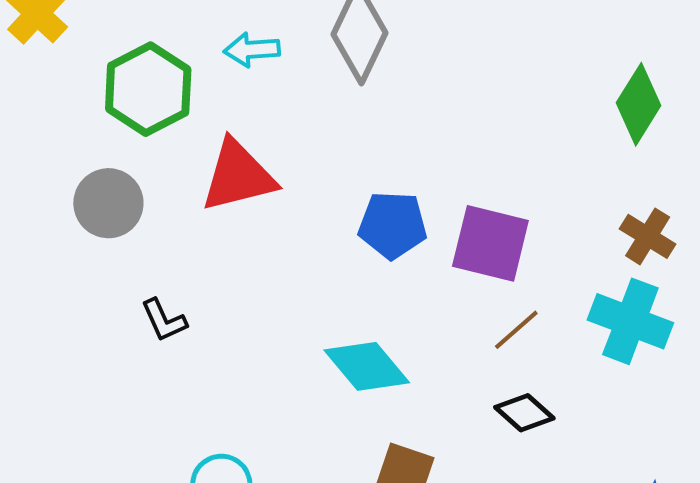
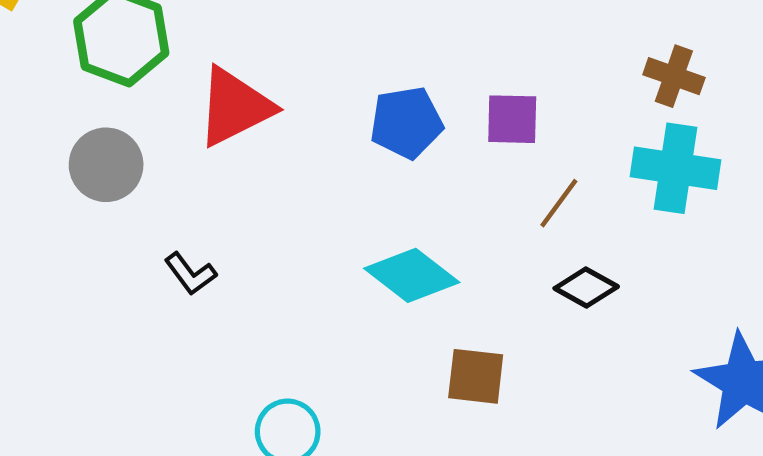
purple square: (490, 243) -> (512, 119), size x0.7

